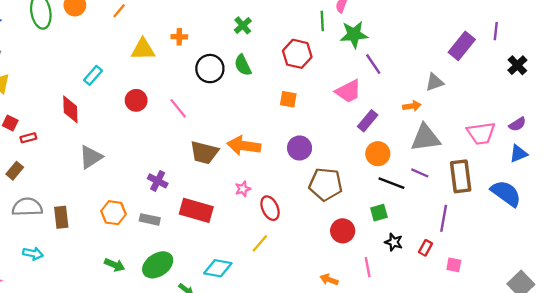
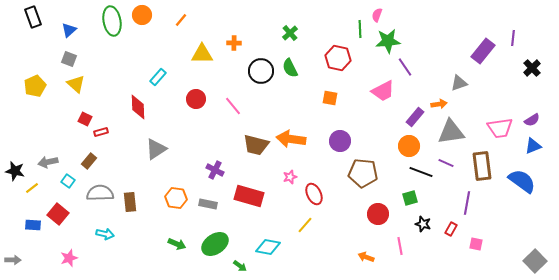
purple rectangle: (368, 121) -> (415, 117), moved

